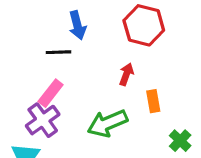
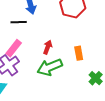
red arrow: (126, 74) -> (48, 47), moved

